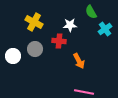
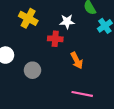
gray circle: (35, 49) -> (32, 70), moved

